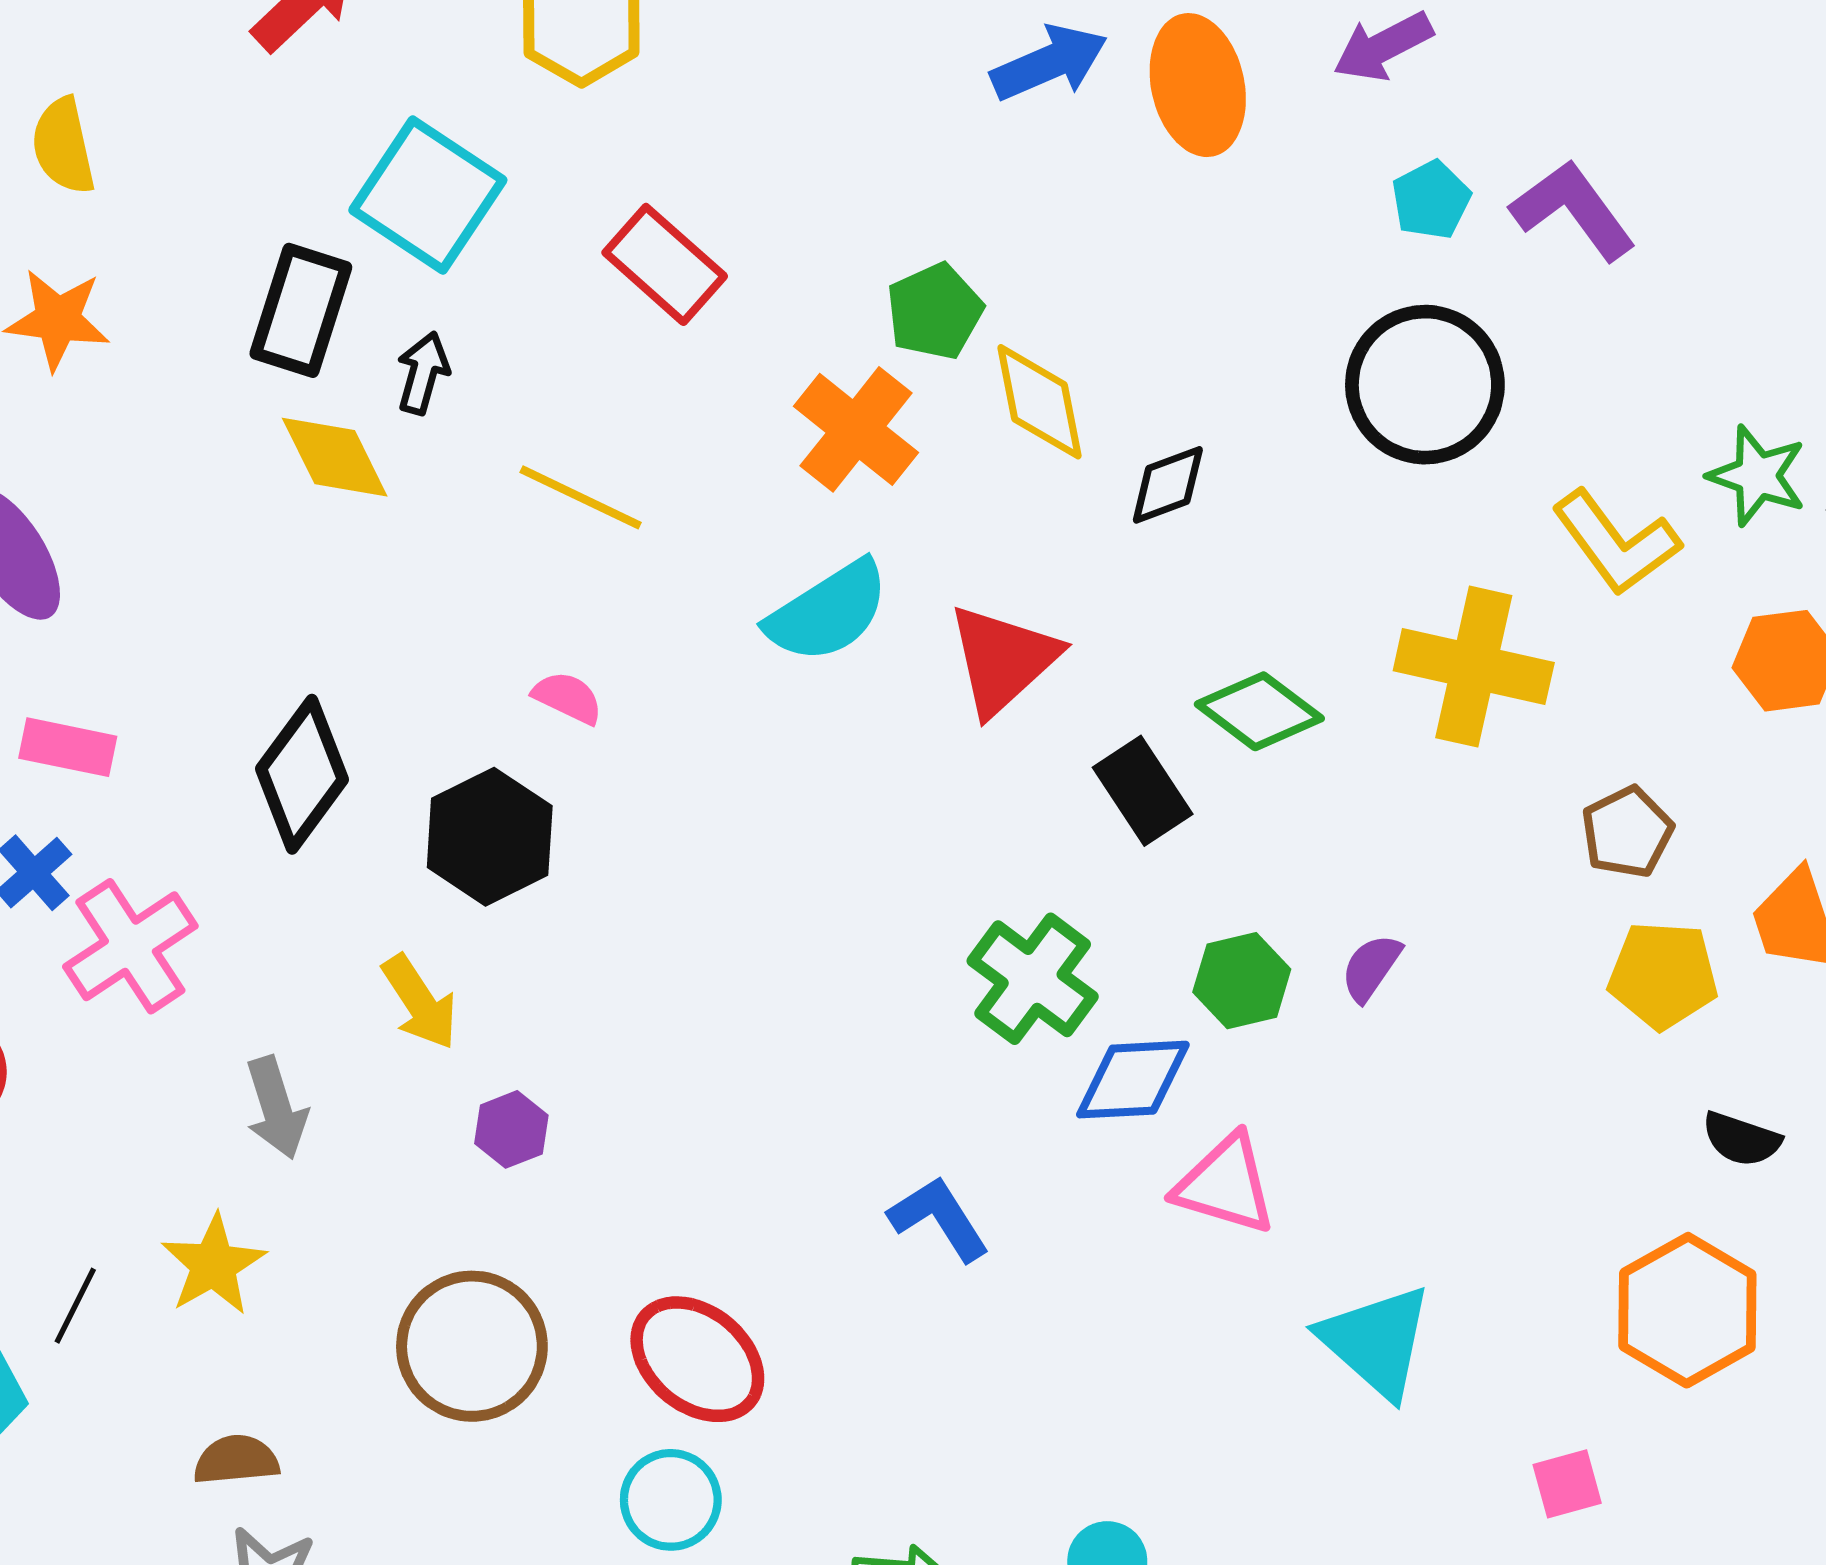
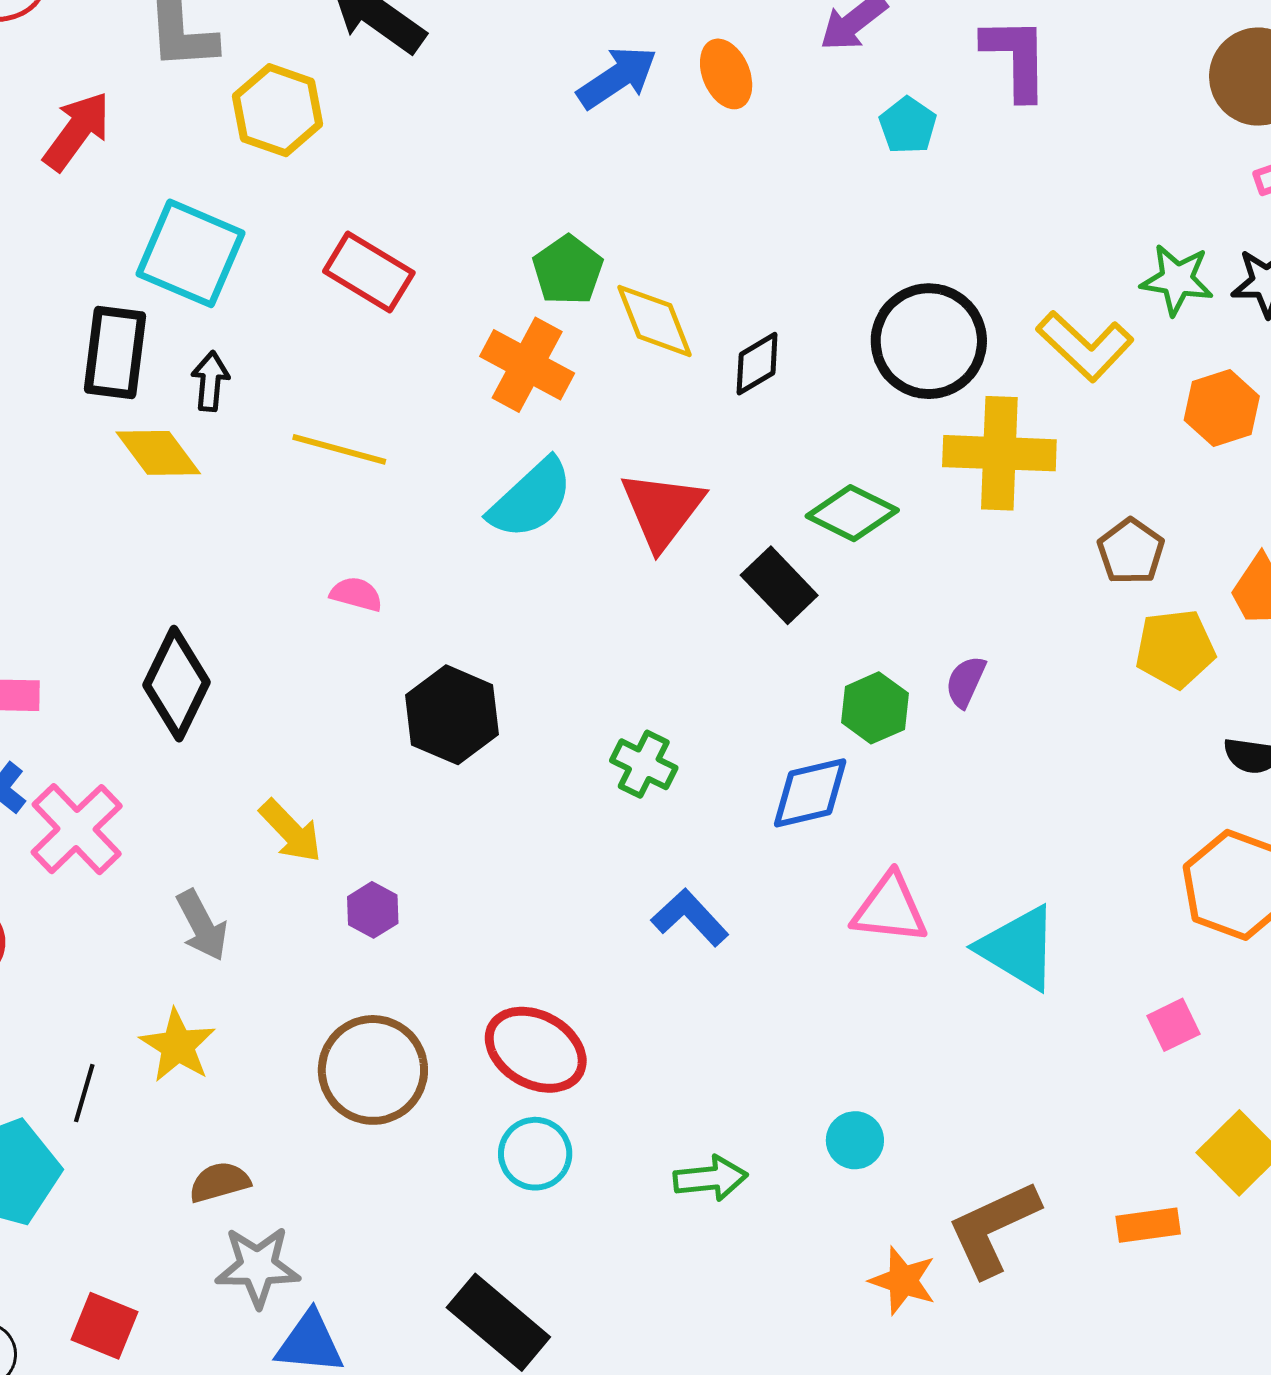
orange ellipse: (1198, 85) -> (726, 74), size x0.7
purple L-shape: (1573, 210) -> (1016, 58), moved, turned 46
black circle: (1425, 385) -> (929, 341), moved
black hexagon: (490, 837) -> (452, 715), moved
green cross: (1033, 979) -> (644, 764), moved, size x0.7
pink triangle: (1225, 1185) -> (890, 909), moved

